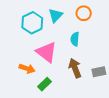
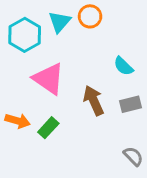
orange circle: (84, 13) -> (90, 16), moved
cyan semicircle: (75, 39) -> (123, 66), moved, turned -48
orange arrow: (27, 69) -> (18, 121), moved

